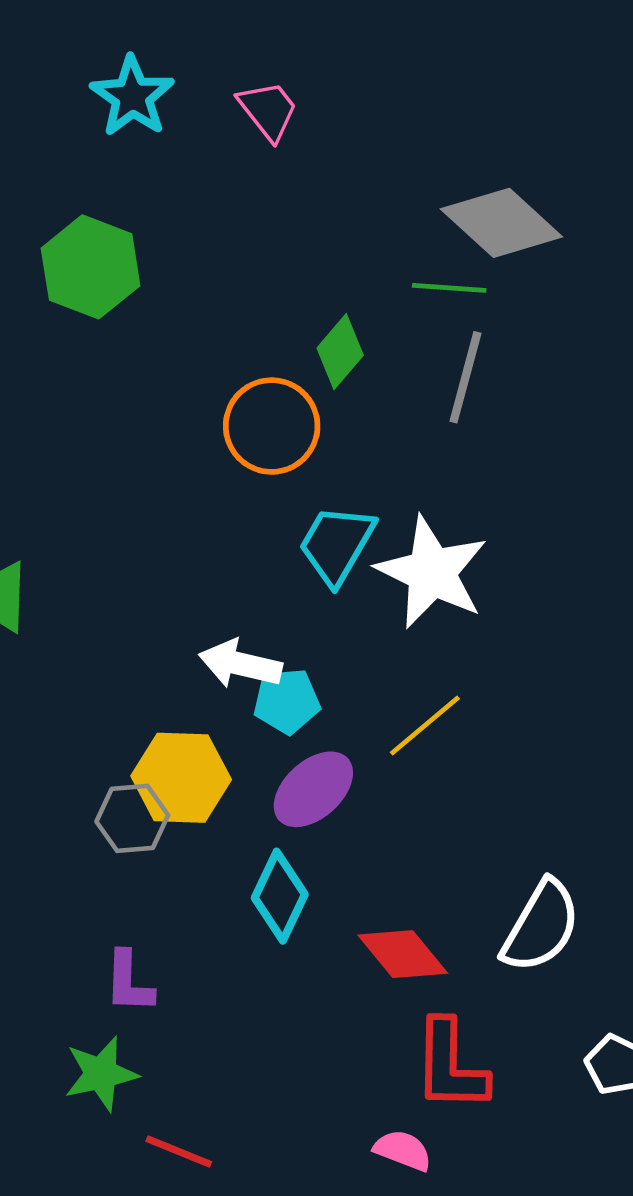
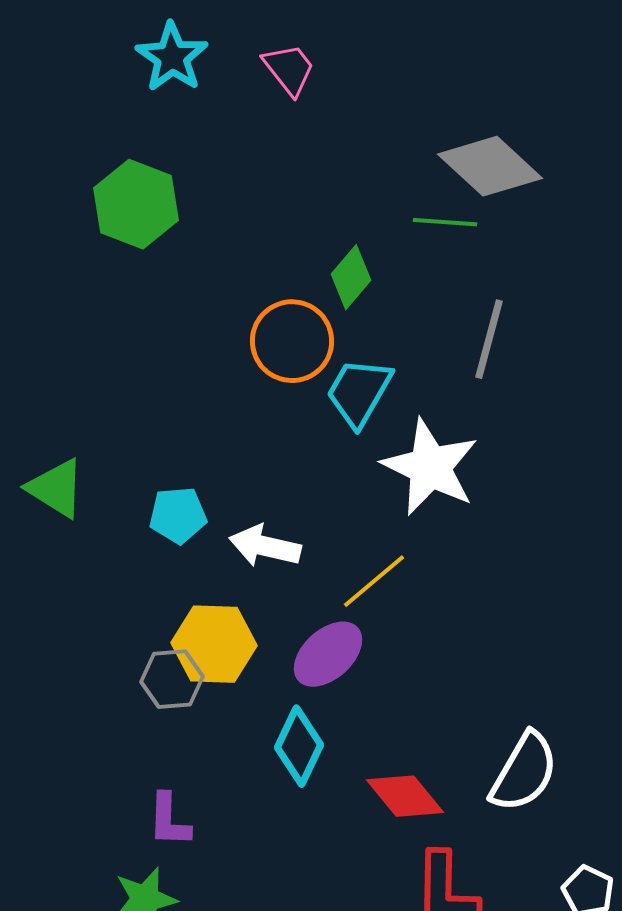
gray line: (465, 377) -> (489, 339), moved
cyan trapezoid: (337, 544) -> (359, 392), moved
cyan pentagon: (287, 701) -> (178, 515), moved
yellow line: (425, 726) -> (374, 581), moved

